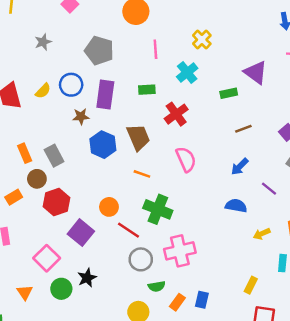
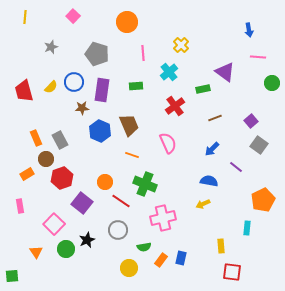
red cross: (176, 114) -> (175, 106), moved
yellow arrow: (262, 234) -> (203, 204), moved
gray circle: (141, 259) -> (118, 230), moved
yellow rectangle: (251, 285) -> (221, 246), turned -32

